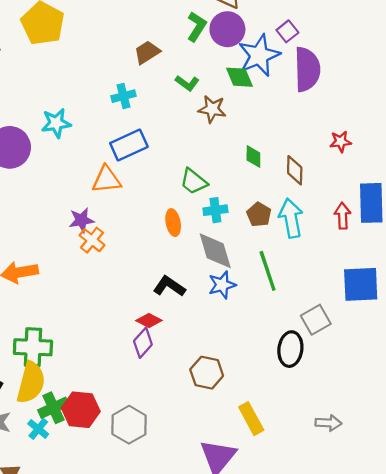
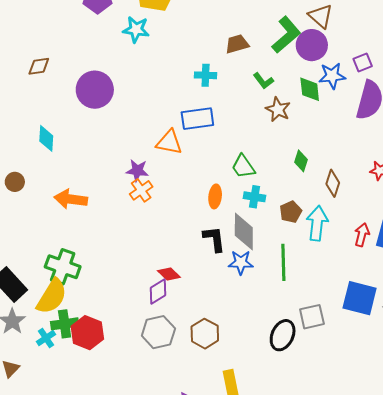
green L-shape: (197, 27) -> (286, 35), size x1.4
blue star: (259, 55) -> (332, 76), size x0.7
cyan star: (56, 123) -> (136, 29), moved
black L-shape: (169, 286) -> (214, 239), moved, turned 32
gray hexagon: (129, 425) -> (158, 332), moved

